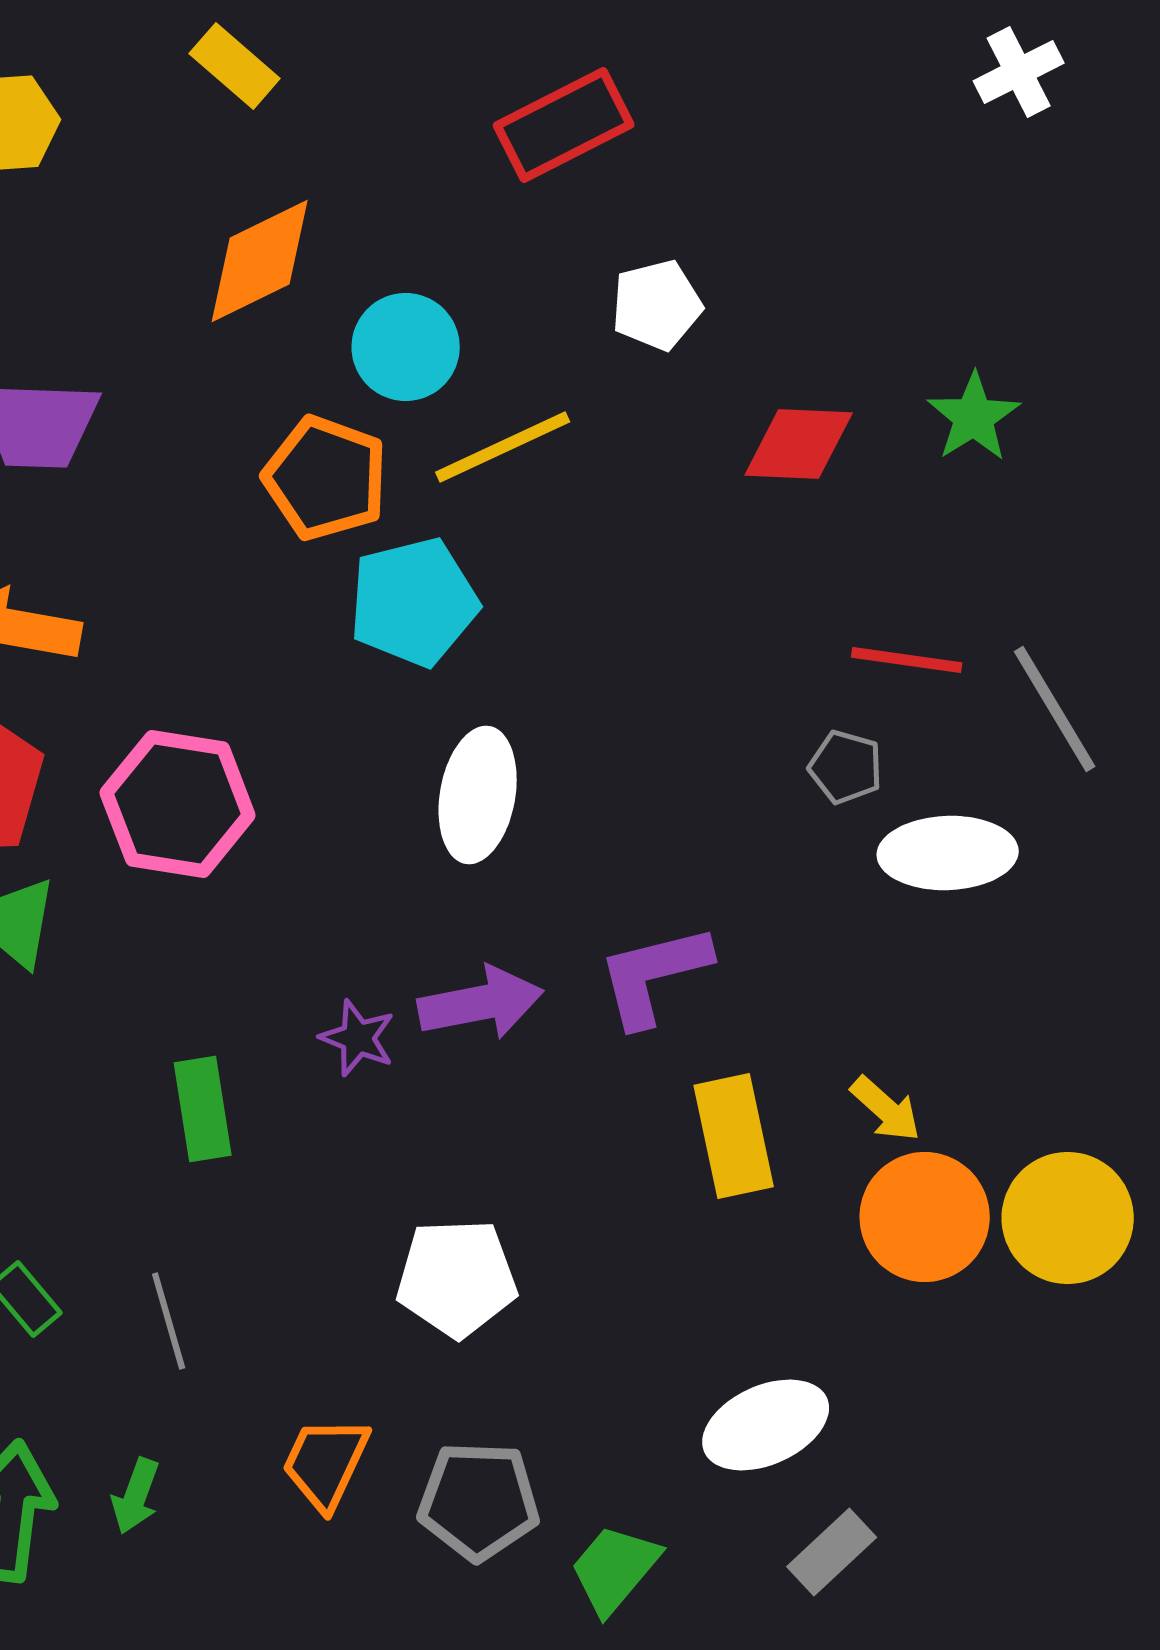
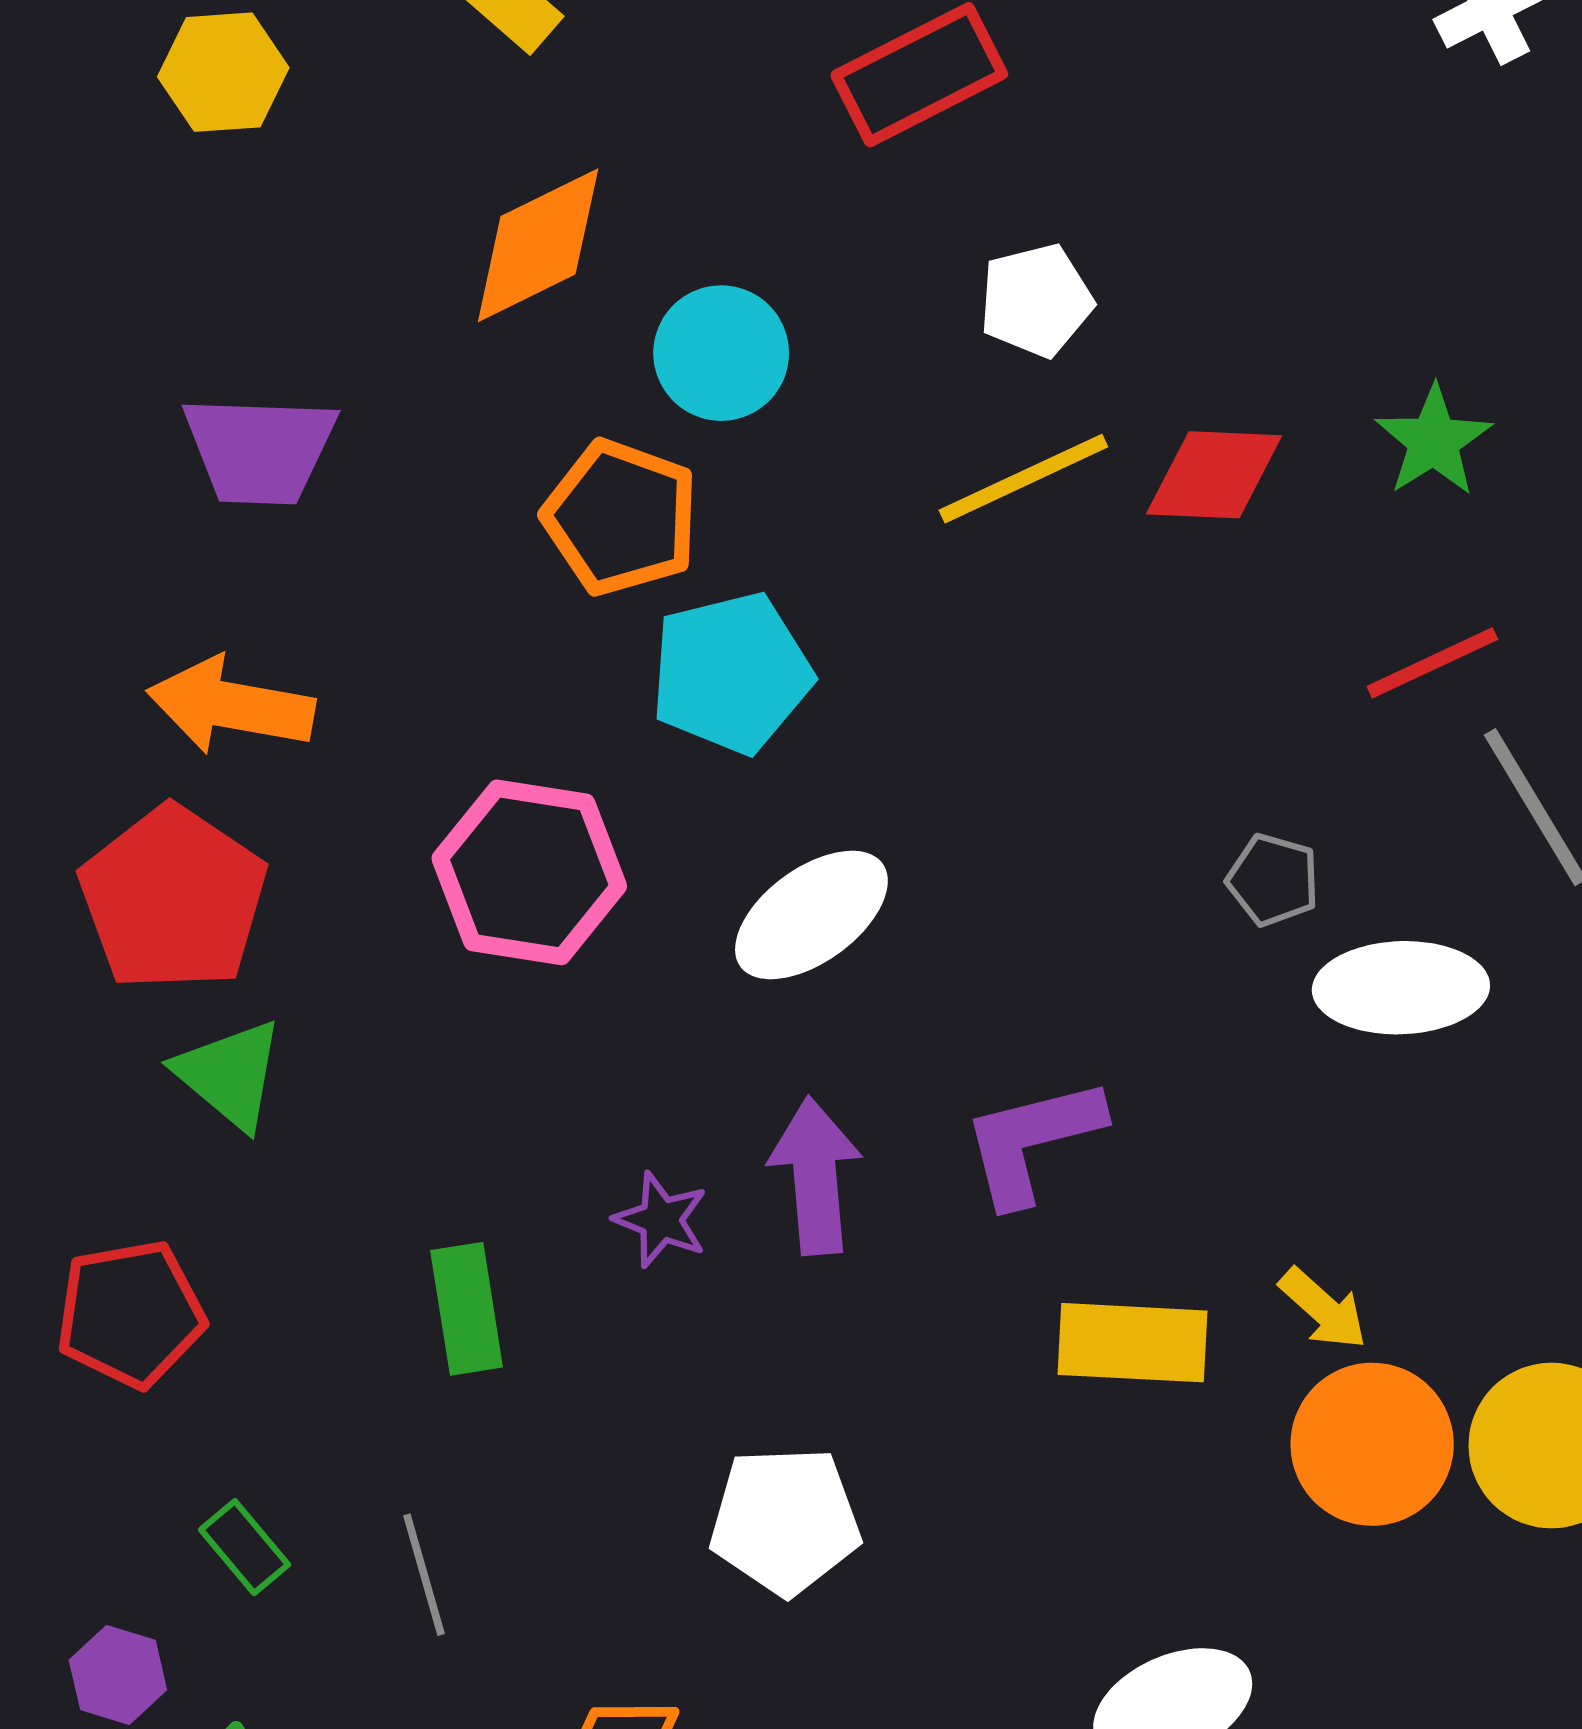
yellow line: (503, 447) -> (1023, 479), moved
red line: (907, 660) -> (1432, 663), moved, turned -33
white ellipse: (478, 795) -> (811, 915), turned 44
pink hexagon: (178, 804) -> (529, 872), moved
purple arrow: (481, 1003) -> (815, 1176), turned -84
yellow rectangle: (734, 1136) -> (1133, 1343), turned -75

